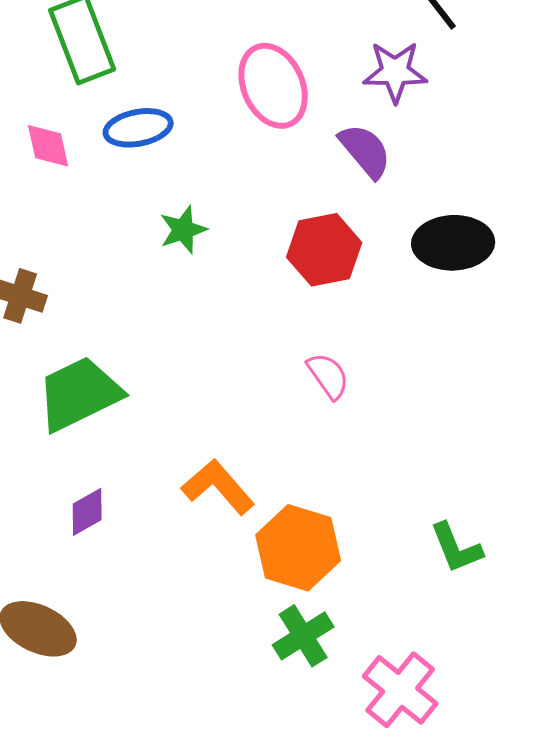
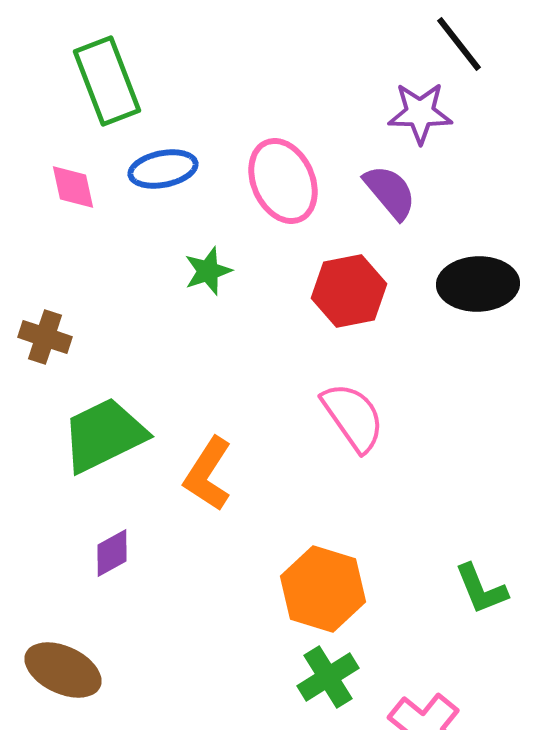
pink ellipse: (273, 86) -> (283, 181), moved
pink semicircle: (328, 376) -> (353, 417), size x1.5
orange L-shape: (218, 487) -> (208, 474), moved, turned -106

